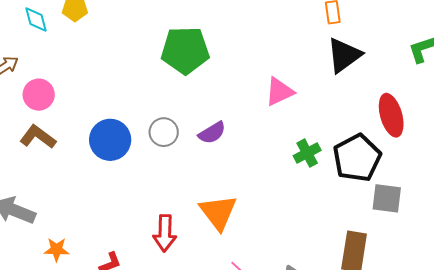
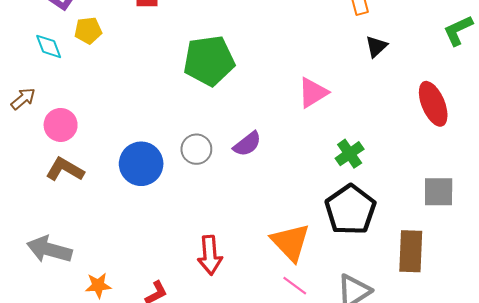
black triangle: (344, 55) -> (376, 46), size x0.6
black pentagon: (357, 158) -> (350, 210), moved
orange triangle: (218, 212) -> (290, 242), moved

